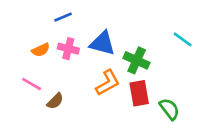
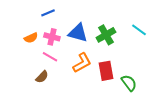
green cross: (137, 60) -> (106, 35), moved, turned 36
pink line: (32, 84) -> (50, 57), moved

